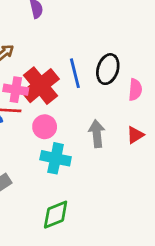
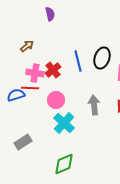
red cross: (40, 86) -> (53, 70), size x0.6
cyan cross: (56, 158) -> (64, 123), turned 30

